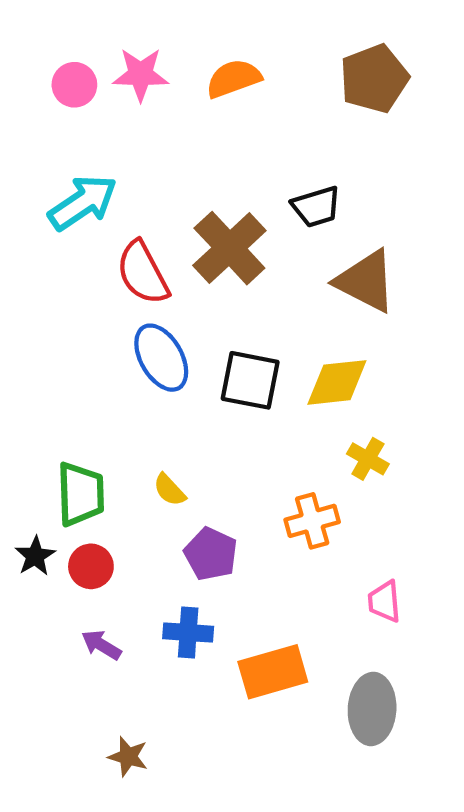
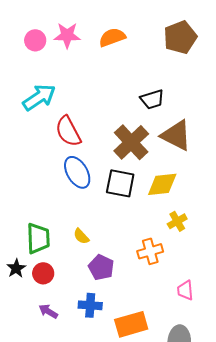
brown cross: (229, 248) -> (131, 142), moved
yellow cross: (368, 459) -> (177, 221), turned 30

